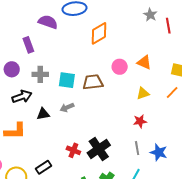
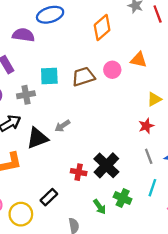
orange diamond: (99, 33) -> (102, 28), moved
cyan square: (67, 80) -> (49, 76), moved
brown trapezoid: (93, 82) -> (83, 77), moved
yellow triangle: (143, 93) -> (154, 99), moved
black triangle: (43, 114) -> (37, 138), size x1.5

